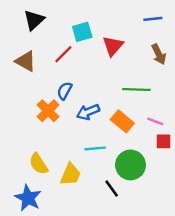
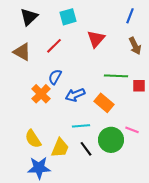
blue line: (153, 19) -> (130, 16), turned -63
cyan square: (82, 32) -> (68, 17), moved
pink line: (155, 121) -> (132, 130), moved
red square: (164, 141) -> (139, 86), moved
black line: (112, 189) -> (86, 149), moved
blue star: (28, 198) -> (39, 168), moved, turned -30

